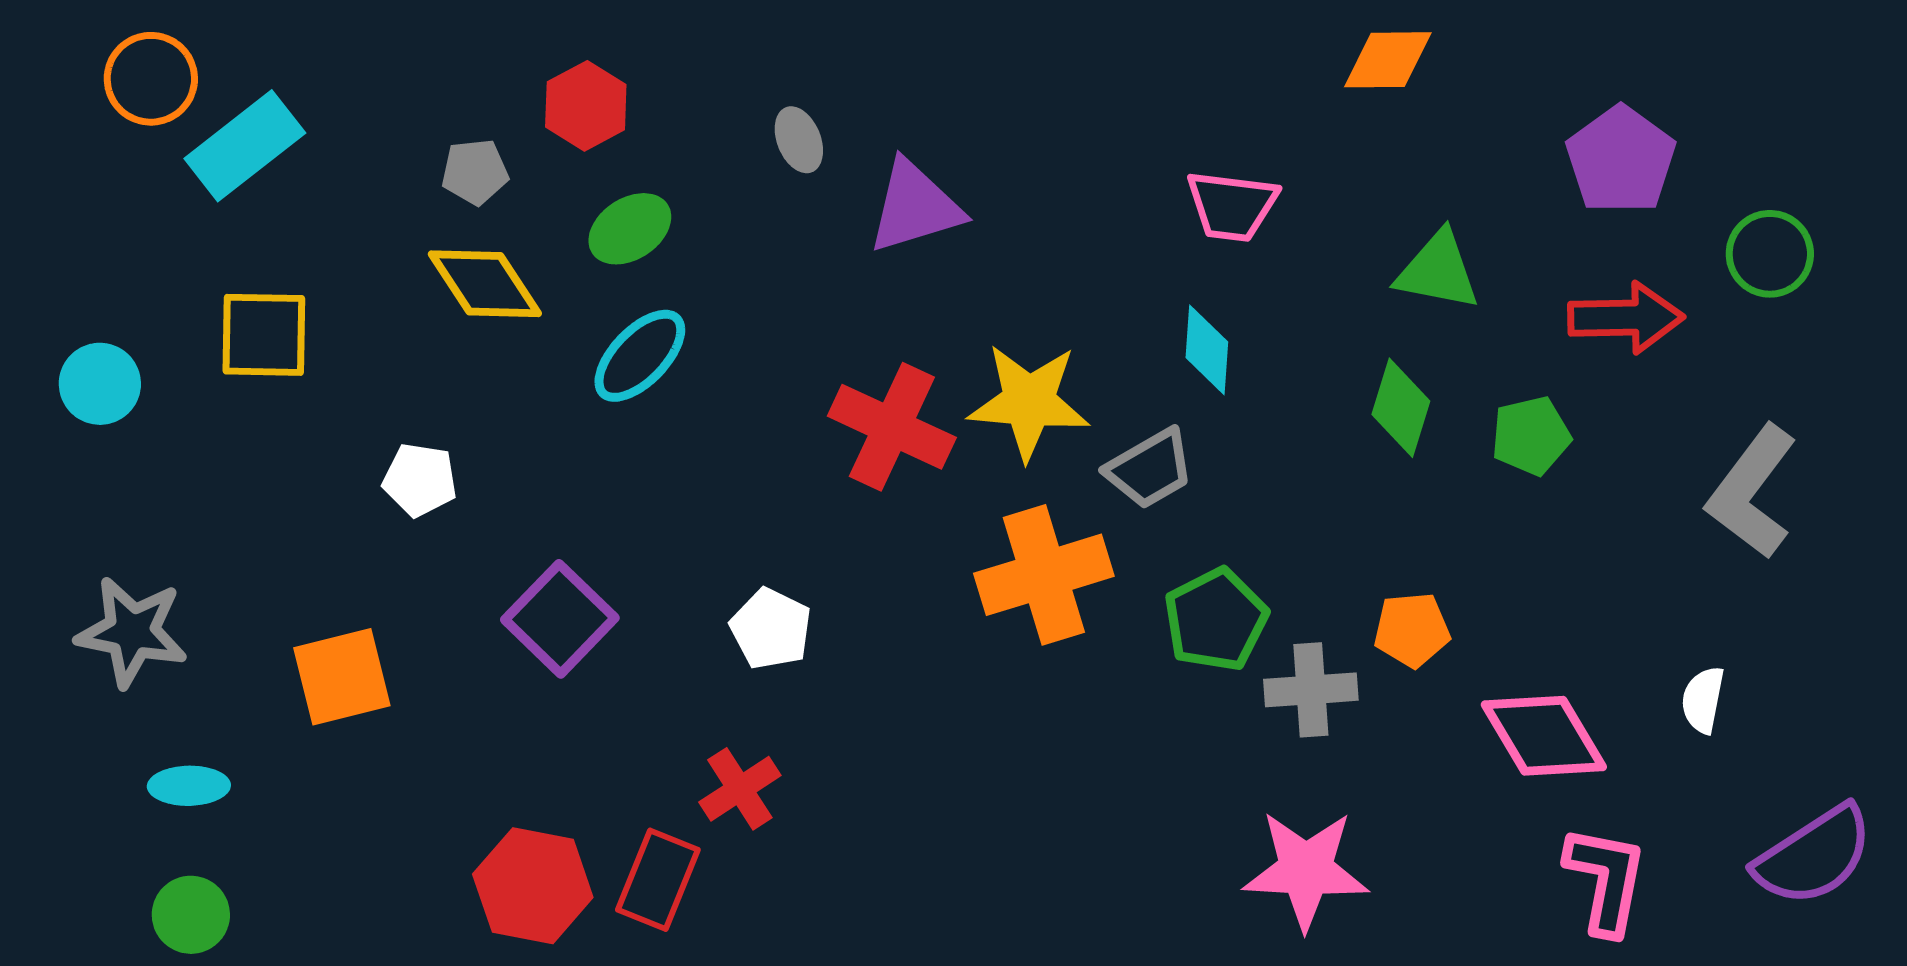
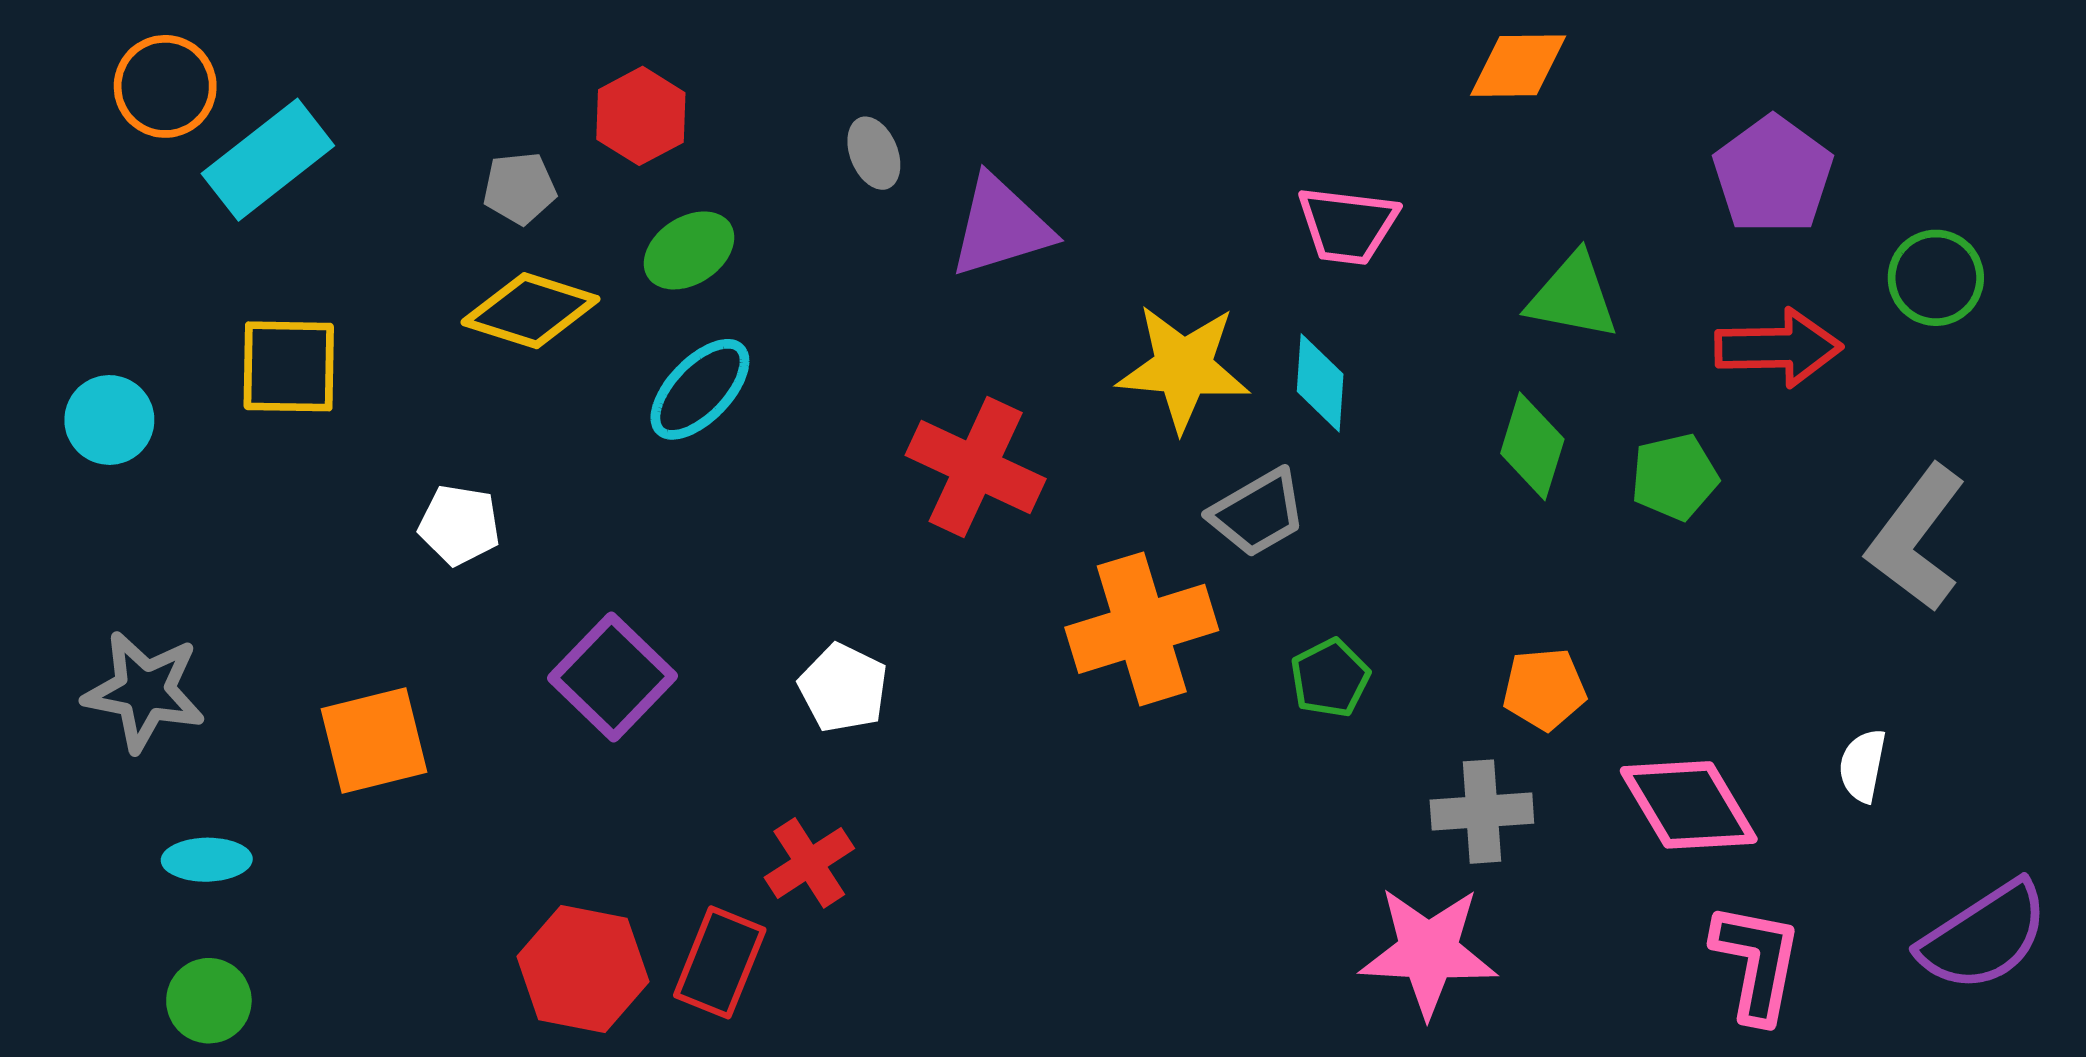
yellow diamond: (485, 284) -> (530, 311), turned -39
yellow star: (1029, 402) -> (1183, 367), moved
green pentagon: (1216, 620) -> (1330, 678), size x0.7
gray cross: (1311, 690) -> (1482, 812), moved

